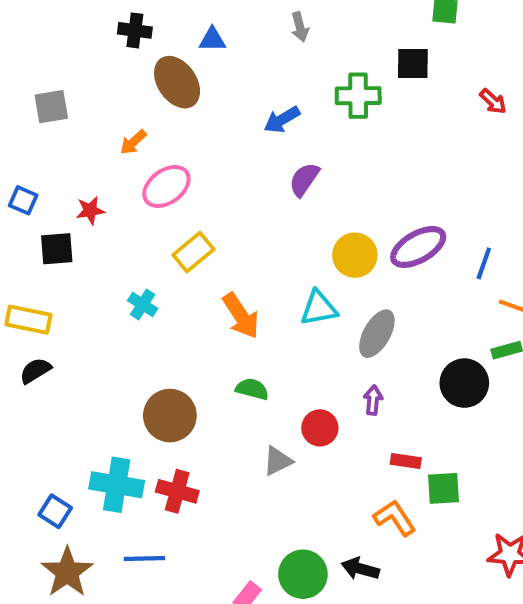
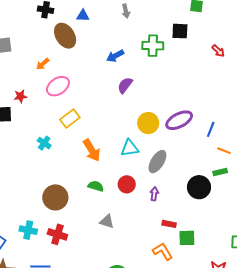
red circle: (320, 428) -> (127, 184), moved
gray triangle: (278, 461) -> (107, 222), turned 42
cyan cross: (117, 485) -> (28, 230), size x0.7

